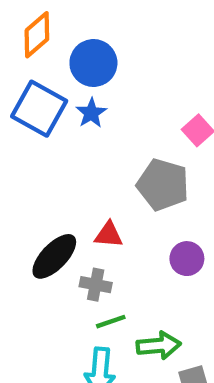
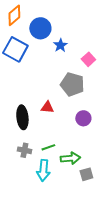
blue star: (91, 113) -> (60, 45), moved
black ellipse: (54, 256) -> (22, 117), turned -50
gray cross: (96, 285) -> (24, 150), moved

